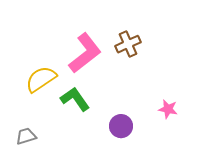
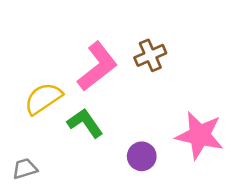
pink star: (168, 109) -> (200, 135), size x2.0

